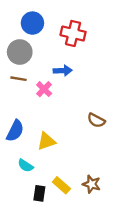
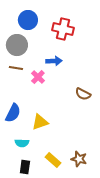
brown semicircle: (96, 120) -> (83, 94), moved
cyan semicircle: (26, 166) -> (22, 143), turned -32
black rectangle: (39, 193) -> (25, 167), moved

